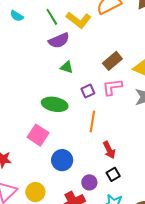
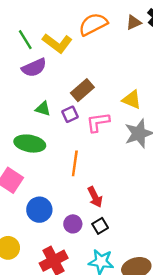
brown rectangle: (112, 61) -> (82, 90), moved
green triangle: (67, 67) -> (43, 109), moved
purple square: (88, 91) -> (70, 114), moved
purple circle: (89, 182) -> (73, 224), moved

